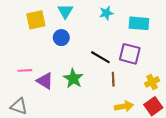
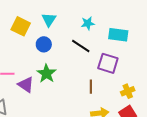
yellow square: (36, 20) -> (21, 26), turned 36
black line: (100, 57) -> (81, 46), moved
green star: (73, 78) -> (46, 74), moved

